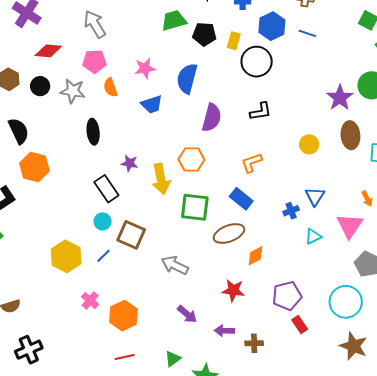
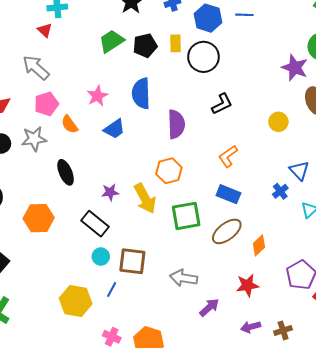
orange hexagon: (34, 167) -> (39, 218), moved
purple arrow: (187, 314) -> (209, 307), moved, turned -65

